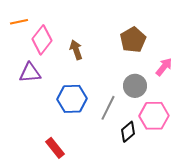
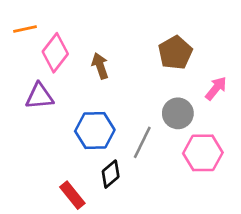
black diamond: (128, 132) -> (111, 174), moved

